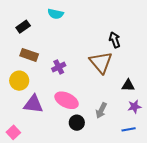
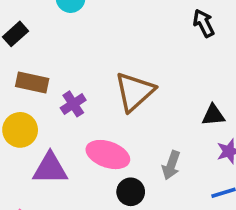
black arrow: (115, 40) -> (204, 23), moved
brown triangle: (101, 62) -> (135, 92), moved, turned 35
purple cross: (59, 67) -> (73, 104), moved

